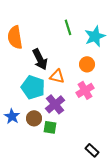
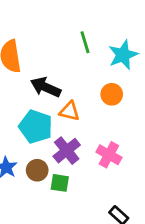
black arrow: (40, 59) -> (46, 87), turned 140
pink cross: (85, 90) -> (109, 155), moved, turned -30

